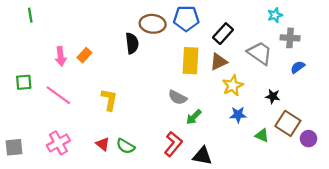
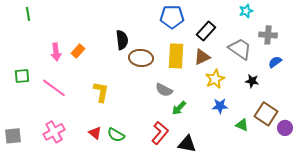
cyan star: (275, 15) -> (246, 11), moved
brown ellipse: (153, 24) -> (141, 58), moved
black star: (273, 96) -> (252, 81), moved

